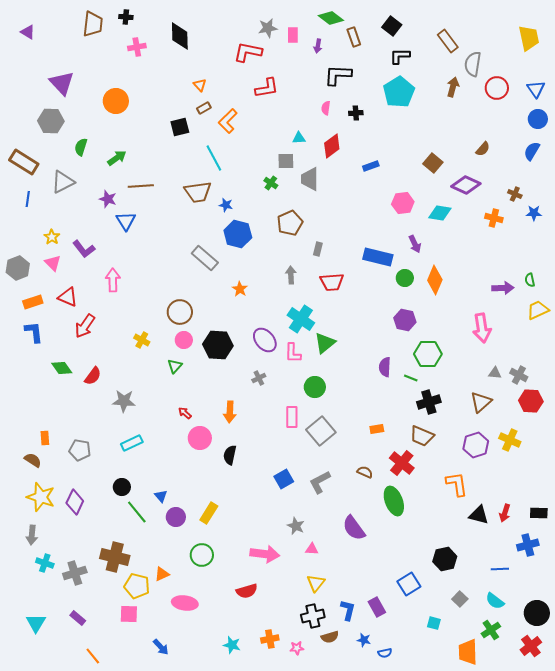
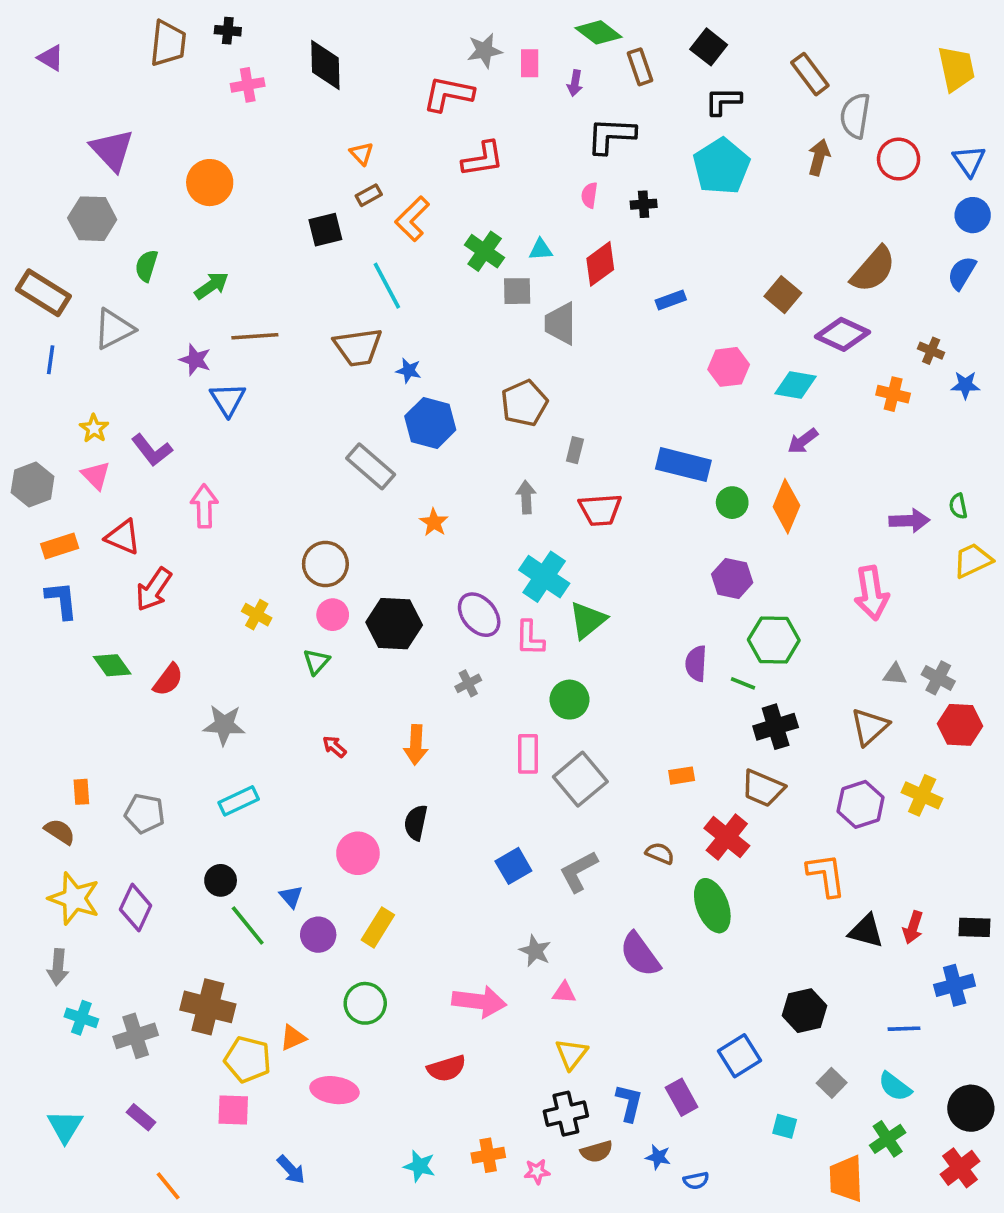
brown semicircle: (483, 149) -> (873, 269), size x1.8
green cross: (271, 183) -> (485, 251), moved, size x1.5
purple arrow: (415, 244) -> (803, 441), moved, turned 78
pink circle: (200, 438) -> (358, 853), moved

